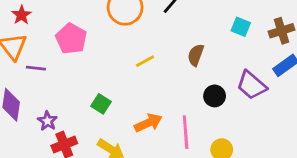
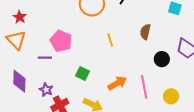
pink pentagon: (71, 39) -> (61, 41), moved
yellow line: (145, 61) -> (110, 40), turned -72
purple line: (36, 68) -> (45, 58), moved

